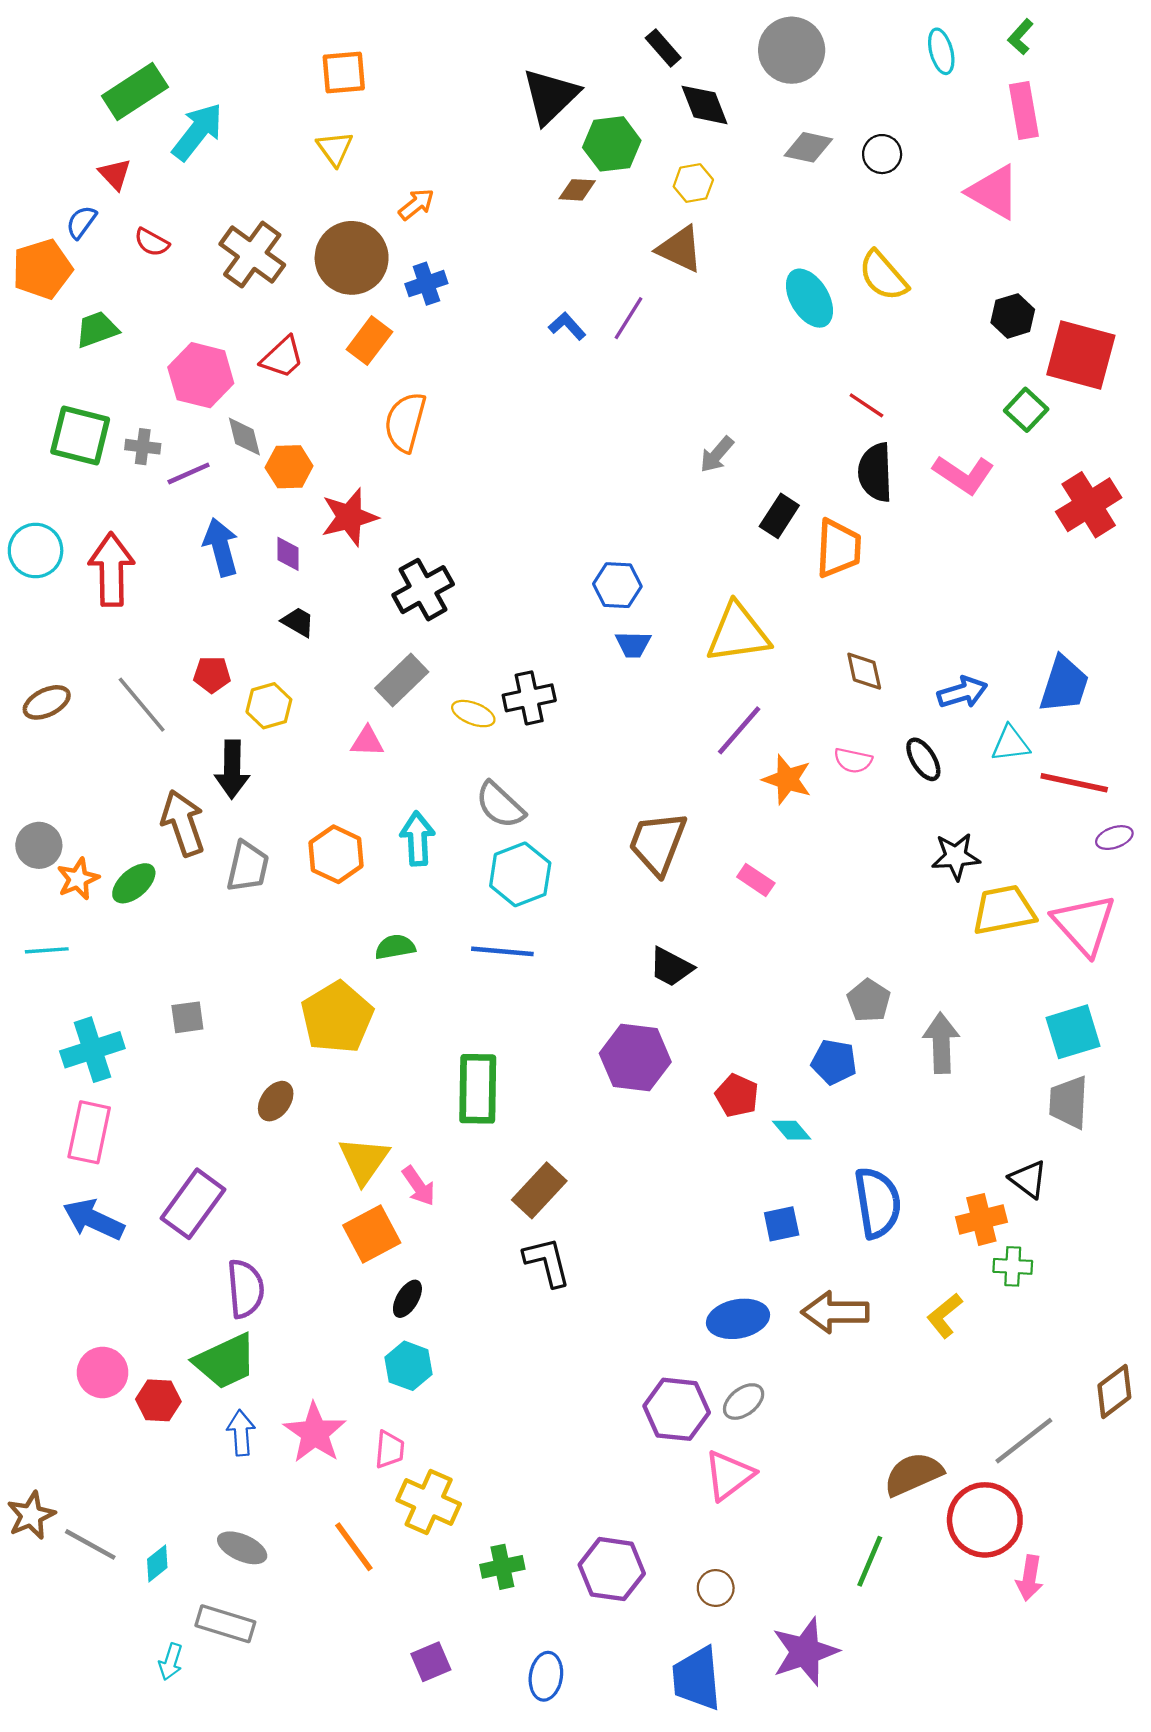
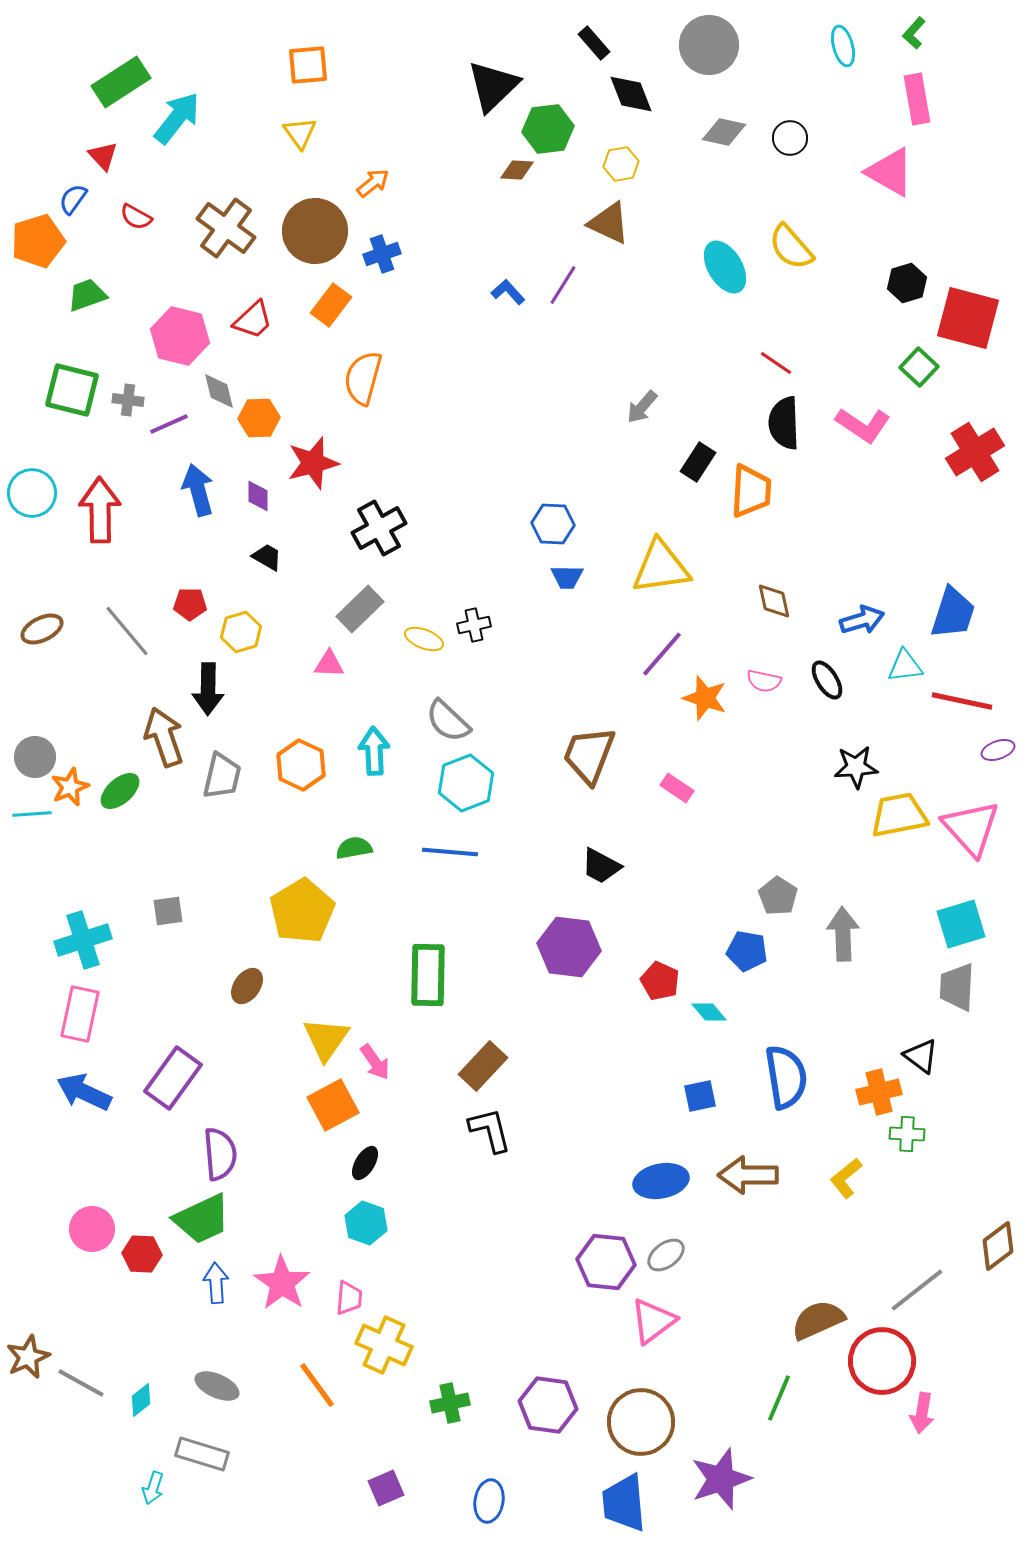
black cross: (529, 698) -> (474, 625), size x0.7
cyan line: (47, 950) -> (32, 814), moved
brown circle: (716, 1588) -> (641, 1422), size x2.0

